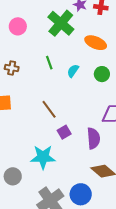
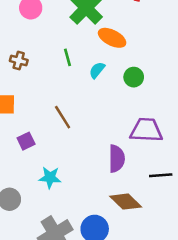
orange ellipse: (96, 43) -> (112, 38), moved
purple square: (64, 132) -> (26, 141), moved
cyan star: (43, 157) -> (50, 178), size x0.7

